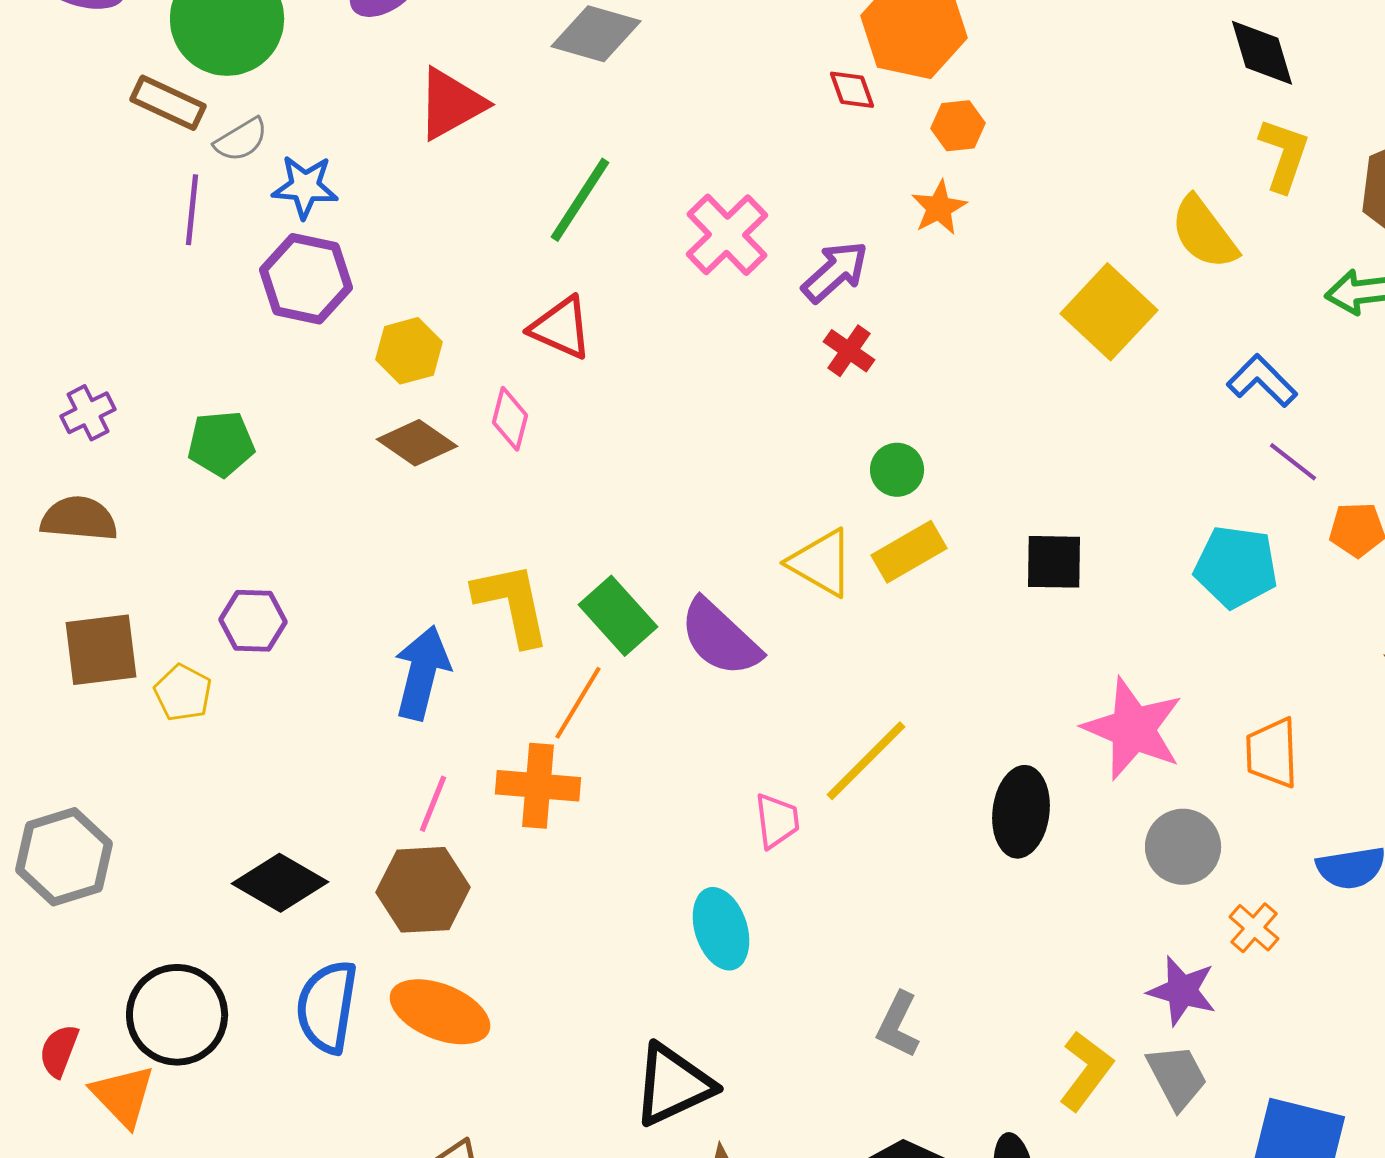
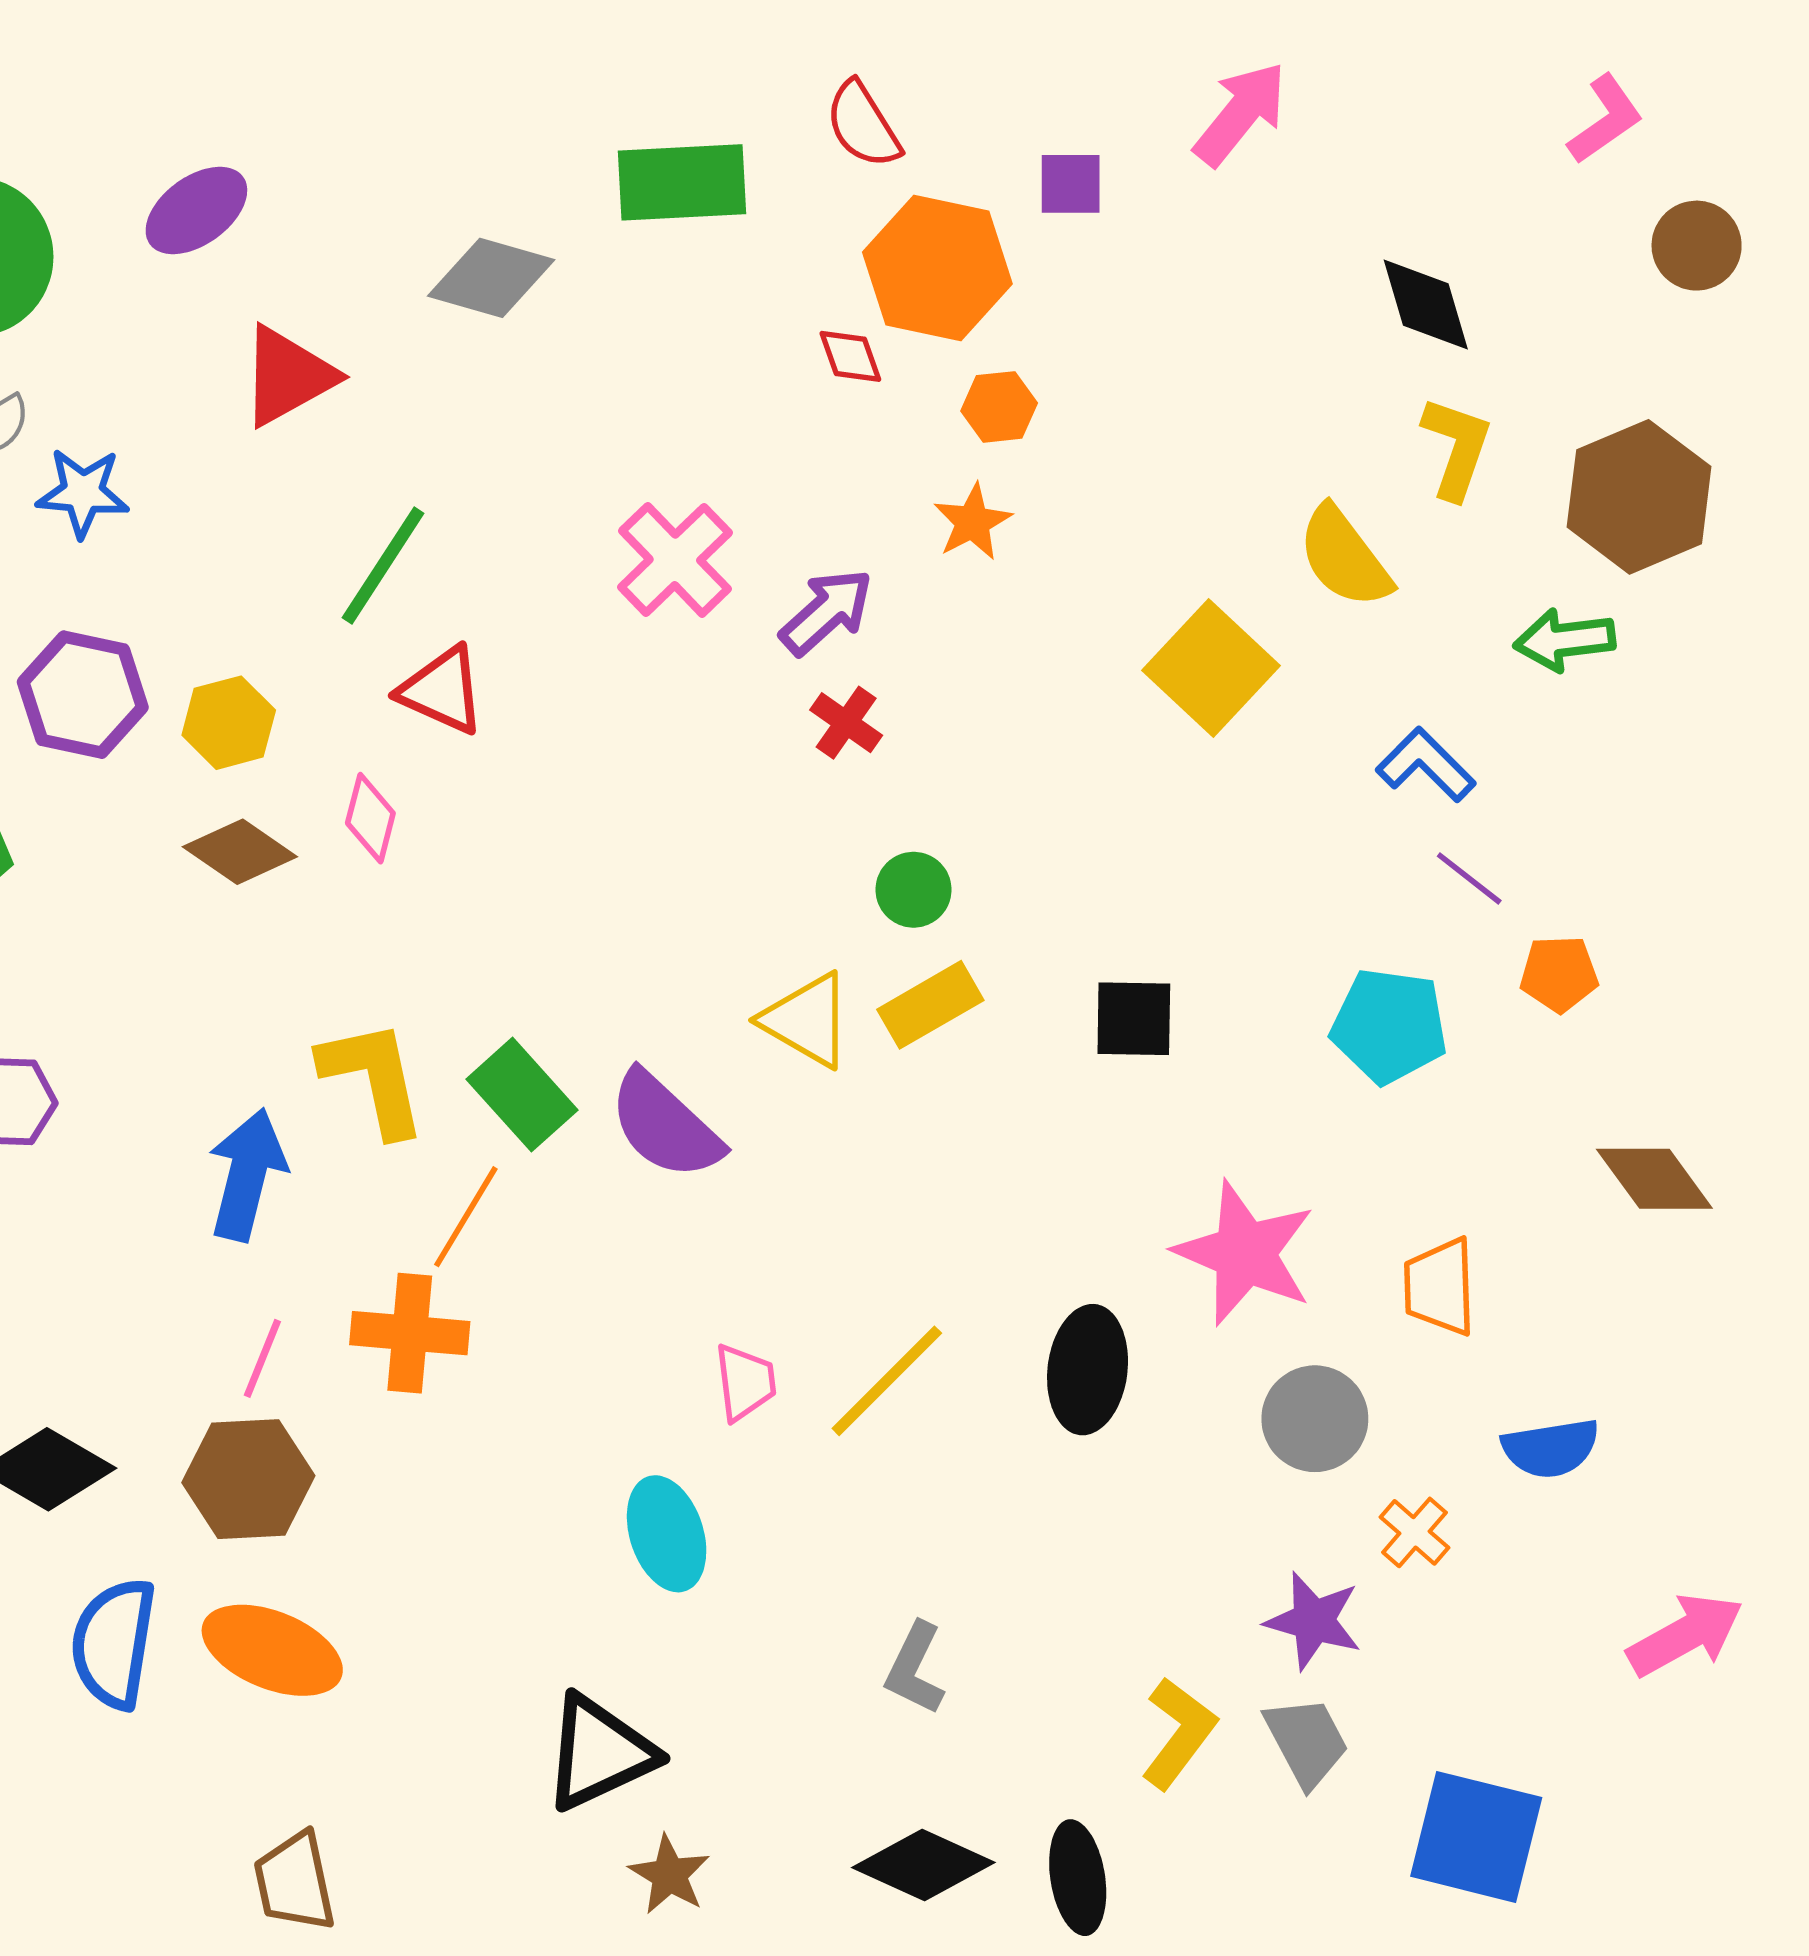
green line: (580, 200) -> (383, 566), moved
purple hexagon: (306, 279) -> (83, 695), moved
yellow line: (866, 761) -> (887, 1381), moved

